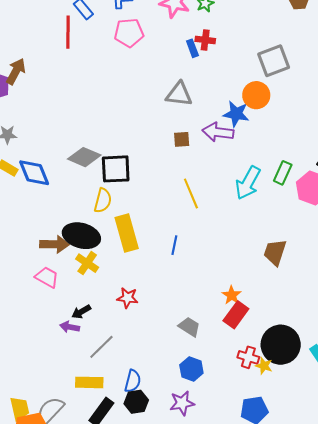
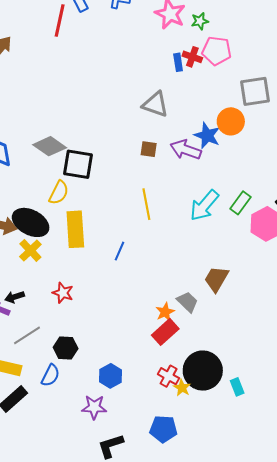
pink pentagon: (129, 33) -> (217, 51), moved
gray trapezoid: (189, 327) -> (187, 302), moved
black hexagon: (136, 402) -> (66, 348), moved

